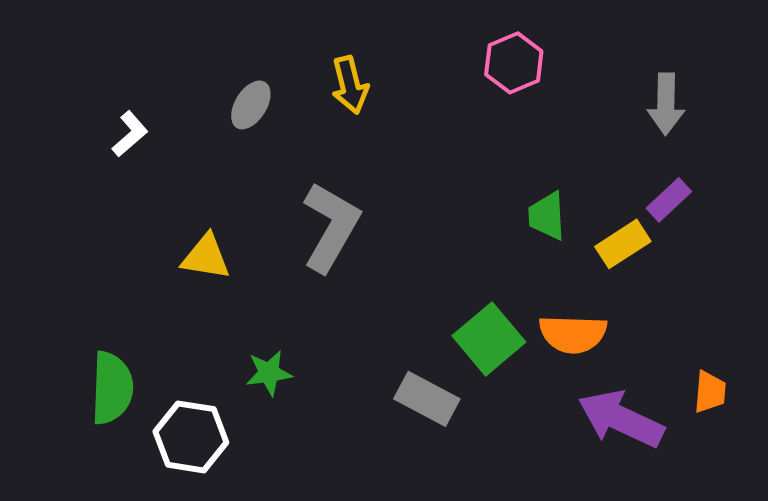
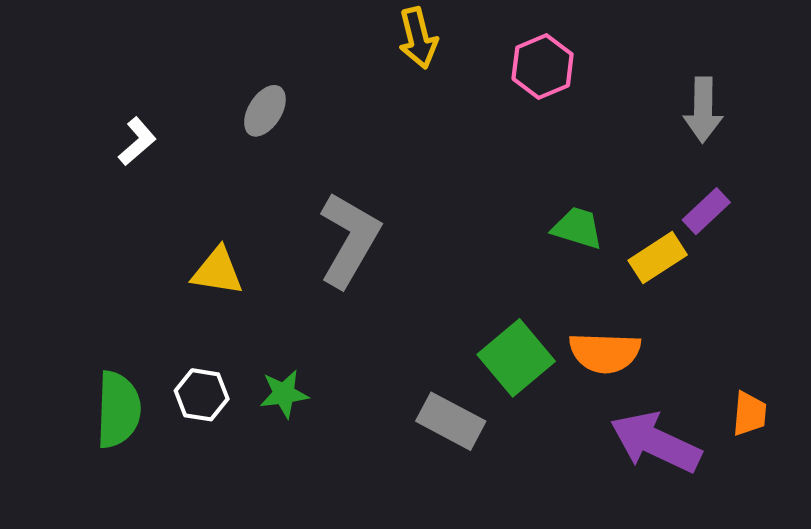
yellow arrow: (350, 85) -> (418, 38), moved
green trapezoid: (547, 216) -> (577, 228), turned 110
white hexagon: (191, 437) -> (202, 395), moved, size x0.7

